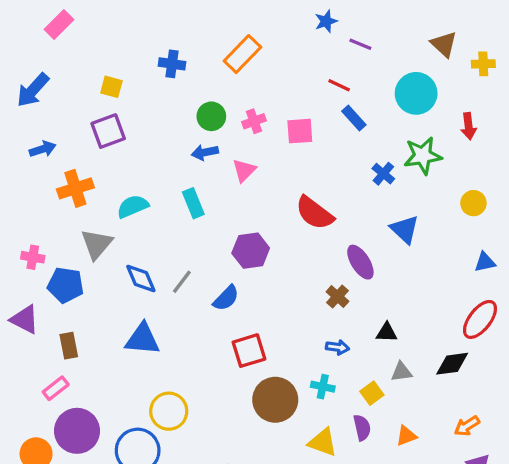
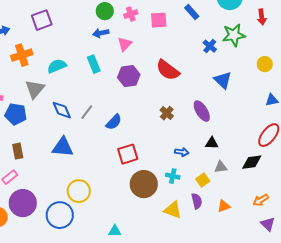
purple hexagon: (251, 251) -> (129, 76), moved
purple ellipse: (360, 262) -> (202, 111), moved
brown cross: (337, 297) -> (167, 113), moved

